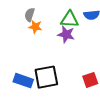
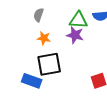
orange star: (35, 27) -> (44, 38), moved
black square: (46, 77) -> (49, 64), moved

